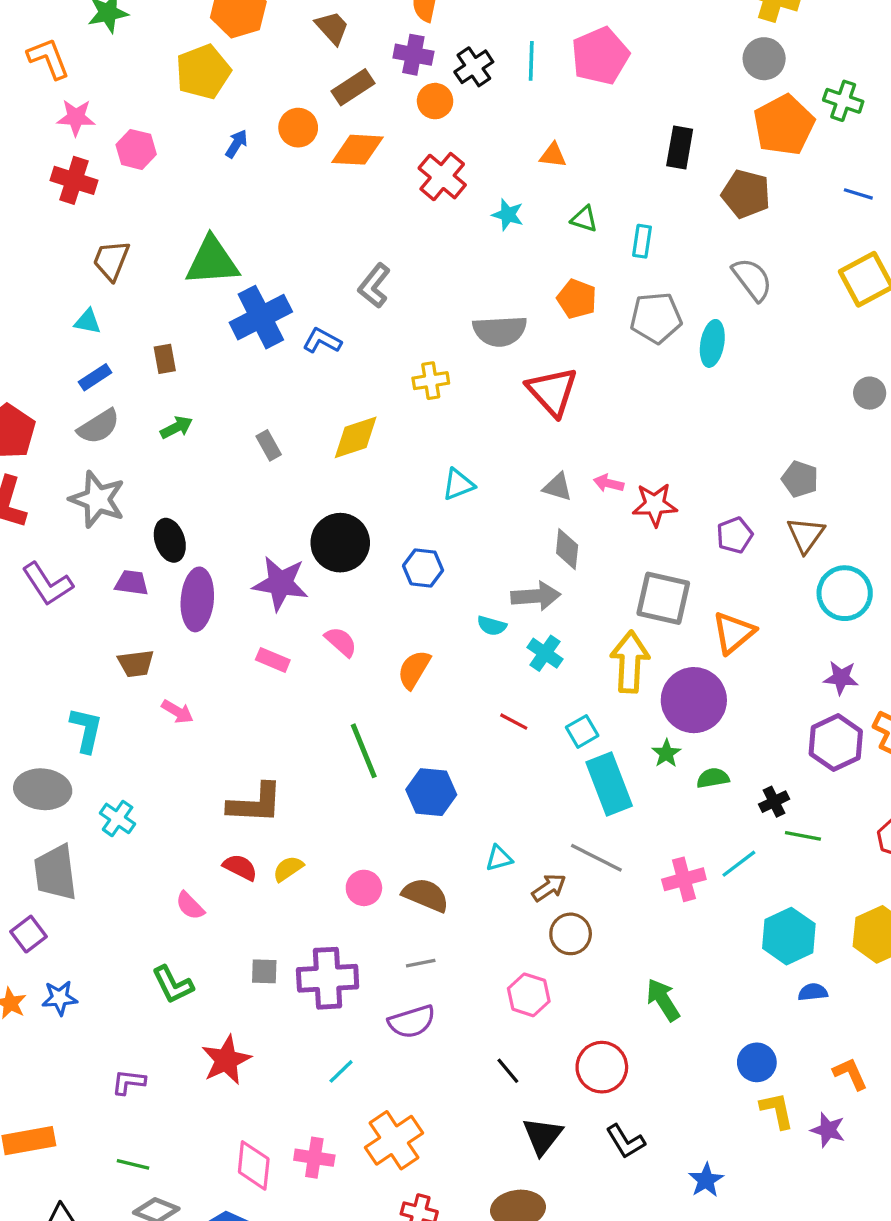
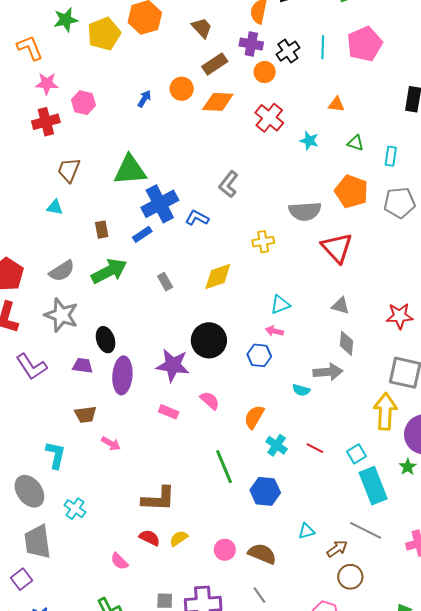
yellow pentagon: (203, 72) -> (104, 34), moved
red cross: (74, 180) -> (46, 122), turned -32
orange pentagon: (577, 299) -> (351, 191), size x1.4
blue rectangle: (95, 377) -> (142, 234), moved
green arrow: (176, 427) -> (109, 271), size x1.8
pink arrow: (609, 483) -> (274, 331), moved
cyan cross: (545, 653) -> (277, 445), moved
gray ellipse: (43, 789) -> (29, 491), turned 48
gray line: (421, 963) -> (260, 595), turned 66

